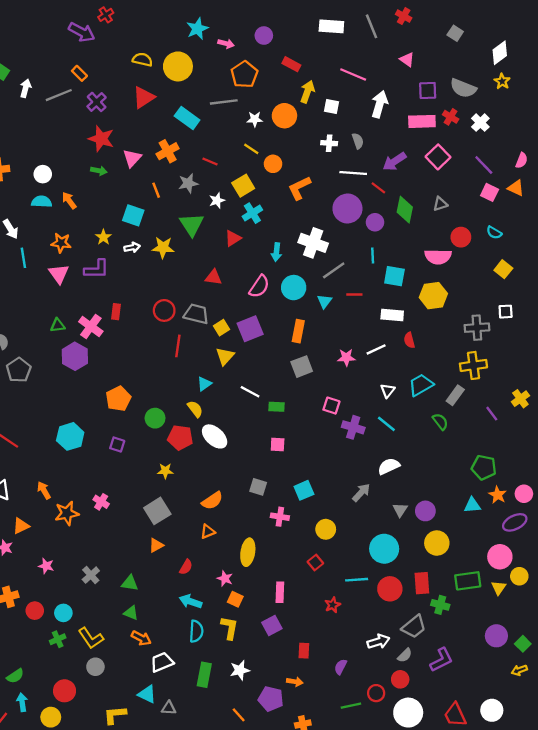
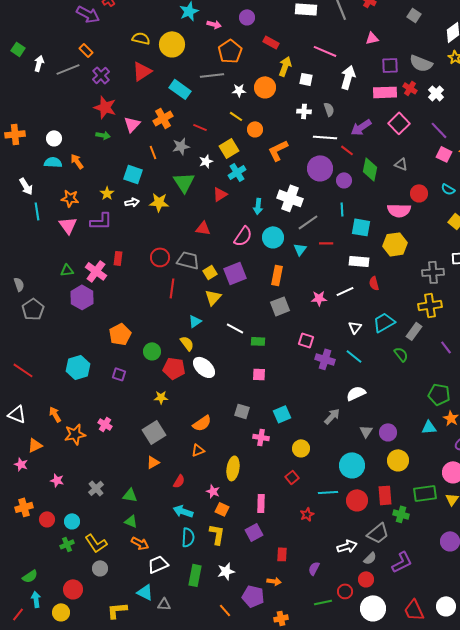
pink triangle: (407, 60) -> (372, 38), turned -48
gray triangle: (440, 204) -> (401, 164), turned 40

